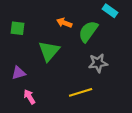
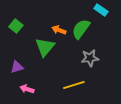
orange arrow: (64, 23) -> (59, 30), moved
green square: (17, 28) -> (16, 26), turned 32
pink arrow: (29, 97) -> (27, 89), turned -40

